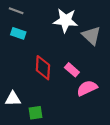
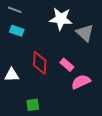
white triangle: (13, 99) -> (12, 75), moved

